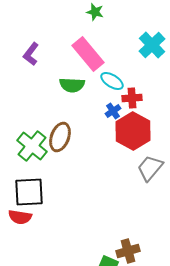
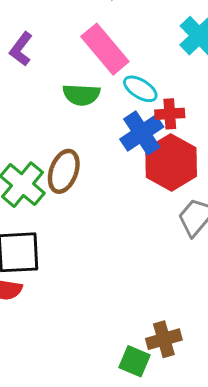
blue cross: (113, 111) -> (142, 133), size x1.8

